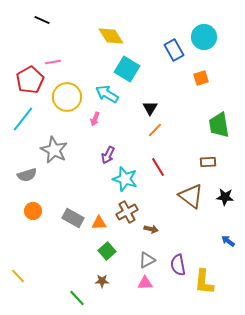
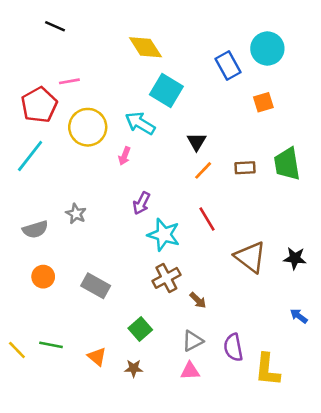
gray star: (54, 150) -> (76, 214), moved, size x0.6
brown rectangle: (208, 162) -> (245, 168), moved
orange triangle: (99, 223) -> (97, 357), moved, turned 42
brown arrow: (151, 229) -> (198, 300), turned 32
yellow line: (18, 276) -> (17, 350), moved
green line: (77, 298) -> (51, 345), moved, turned -36

